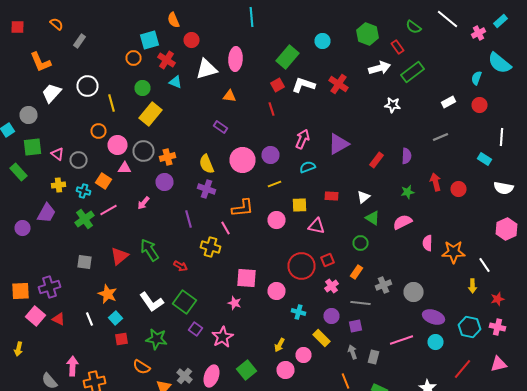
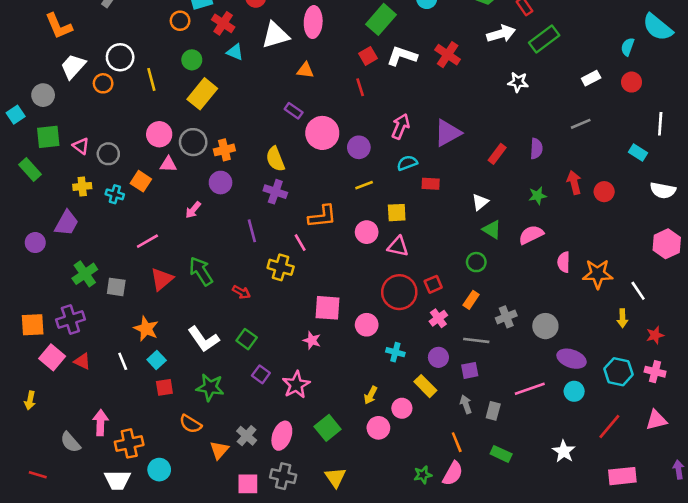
orange circle: (98, 131) -> (103, 83), moved
pink circle: (242, 160) -> (322, 133), moved
red rectangle: (332, 196) -> (431, 184), moved
pink line: (108, 210) -> (147, 241), moved
green cross: (84, 219) -> (85, 274), moved
pink triangle: (316, 226) -> (398, 246), moved
green square: (184, 302) -> (247, 339), size x0.7

